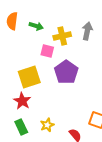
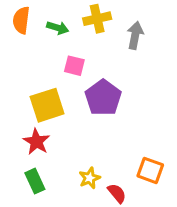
yellow cross: (62, 36) -> (97, 19), moved
yellow star: (47, 125) -> (90, 178), moved

